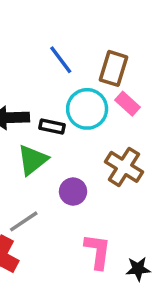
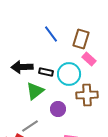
cyan circle: (87, 109) -> (69, 74), moved
brown cross: (124, 167) -> (87, 95), turned -35

